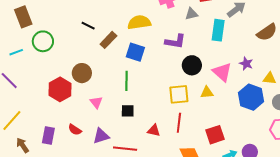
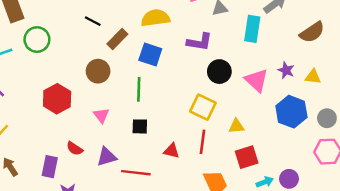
brown circle: (82, 73) -> (98, 71), moved
yellow triangle: (270, 78) -> (313, 77), moved
yellow triangle: (207, 92) -> (236, 126), moved
yellow square: (179, 94) -> (203, 107), turned 30
purple rectangle: (48, 135) -> (50, 167), moved

